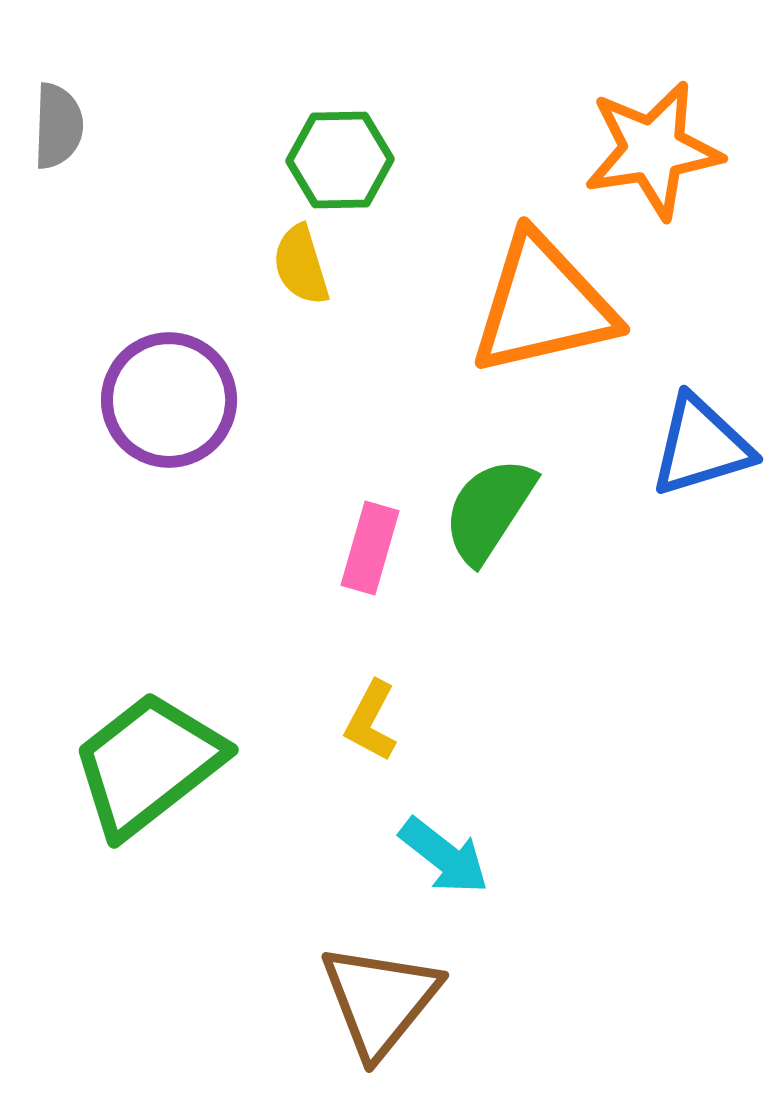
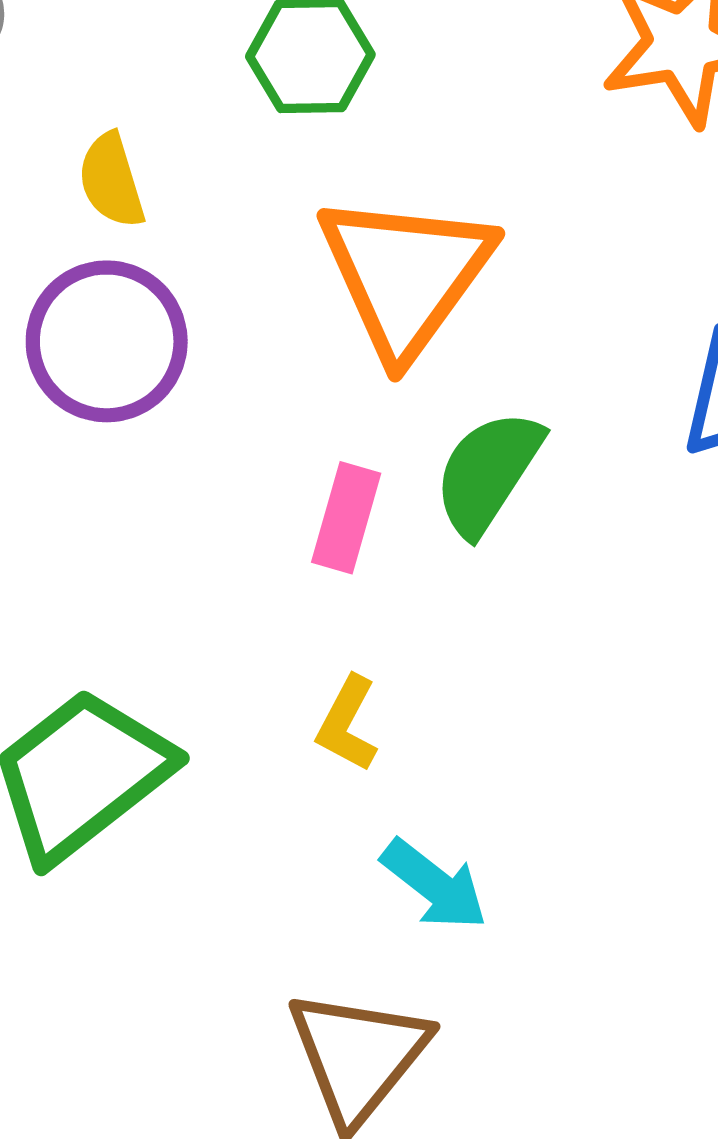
yellow semicircle: (301, 265) -> (111, 181), moved
orange triangle: (543, 305) -> (406, 275), moved, turned -41

